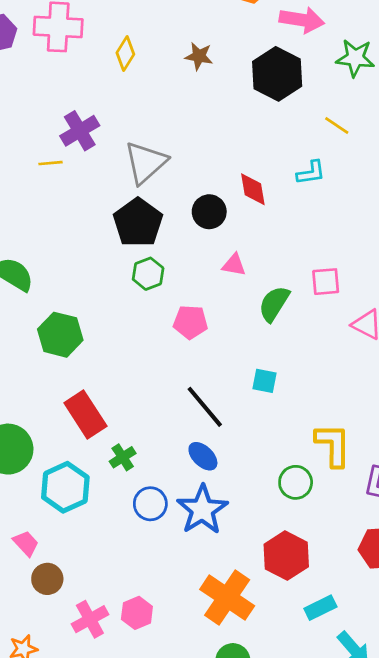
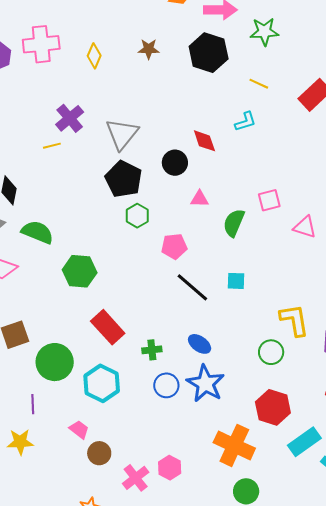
black line: (205, 407) -> (192, 287), moved
green cross: (123, 457) -> (152, 350), moved, turned 36
cyan rectangle: (320, 608) -> (304, 442), size x1.4

